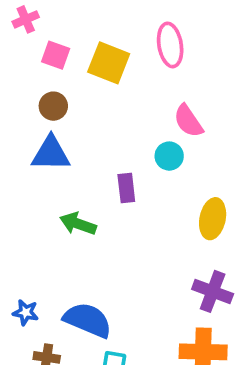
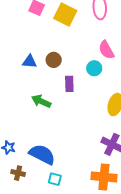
brown circle: (53, 106) -> (54, 60), moved
blue triangle: (51, 153) -> (30, 62), size x0.7

